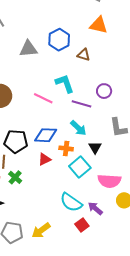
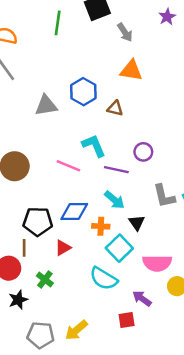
red triangle: (44, 159) -> (63, 248), moved
green cross: (15, 177) -> (45, 280), moved
cyan semicircle: (71, 202) -> (104, 279), moved
red square: (82, 225) -> (127, 320), turned 32

